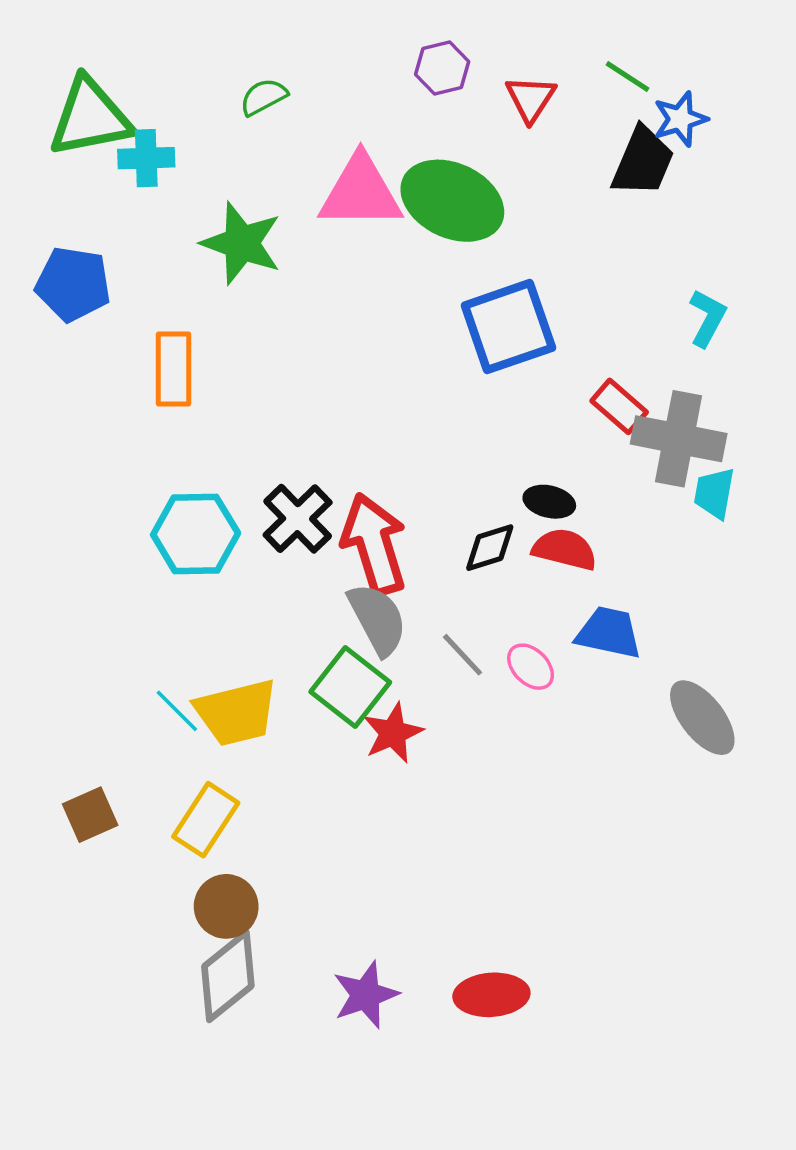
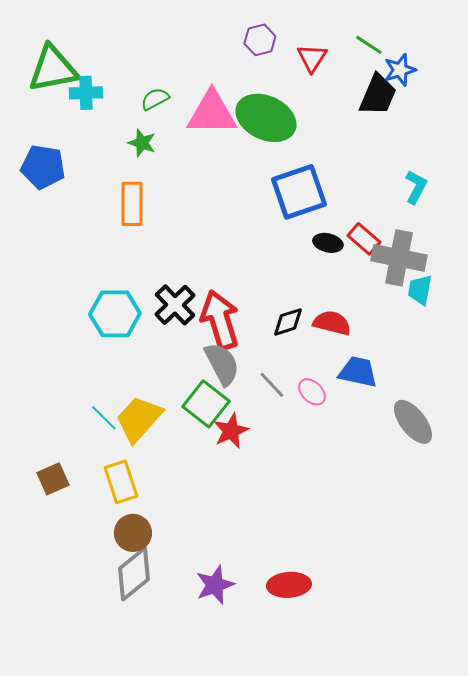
green semicircle: (264, 97) -> (155, 99), moved
green star: (241, 243) -> (142, 143), size x0.6
orange rectangle: (173, 369) -> (132, 204), moved
black ellipse: (549, 502) -> (328, 243), moved
yellow trapezoid: (236, 713) -> (139, 419), turned 146
yellow rectangle: (206, 820) -> (121, 482), turned -51

